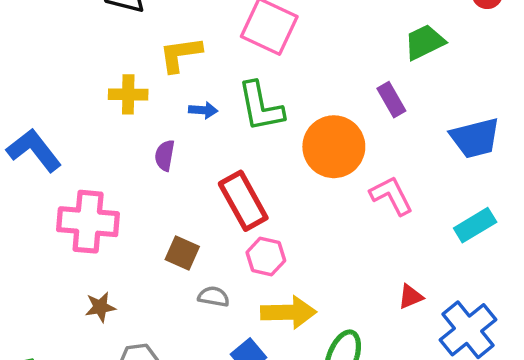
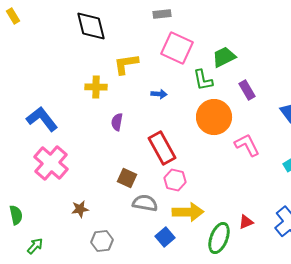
green trapezoid: (424, 42) -> (224, 57), moved
green L-shape: (261, 107) -> (203, 80), moved, size x0.7
blue arrow: (203, 110) -> (159, 94), moved
pink cross: (88, 222) -> (51, 163), moved, turned 36
gray semicircle: (214, 297) -> (145, 203), size x1.4
red triangle: (411, 297) -> (246, 222), moved

